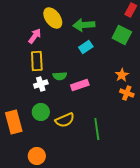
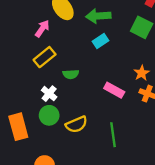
yellow rectangle: (37, 61) -> (45, 57), turned 54
white cross: (41, 84) -> (49, 94), moved, turned -32
pink rectangle: (80, 85) -> (114, 90), moved, turned 48

